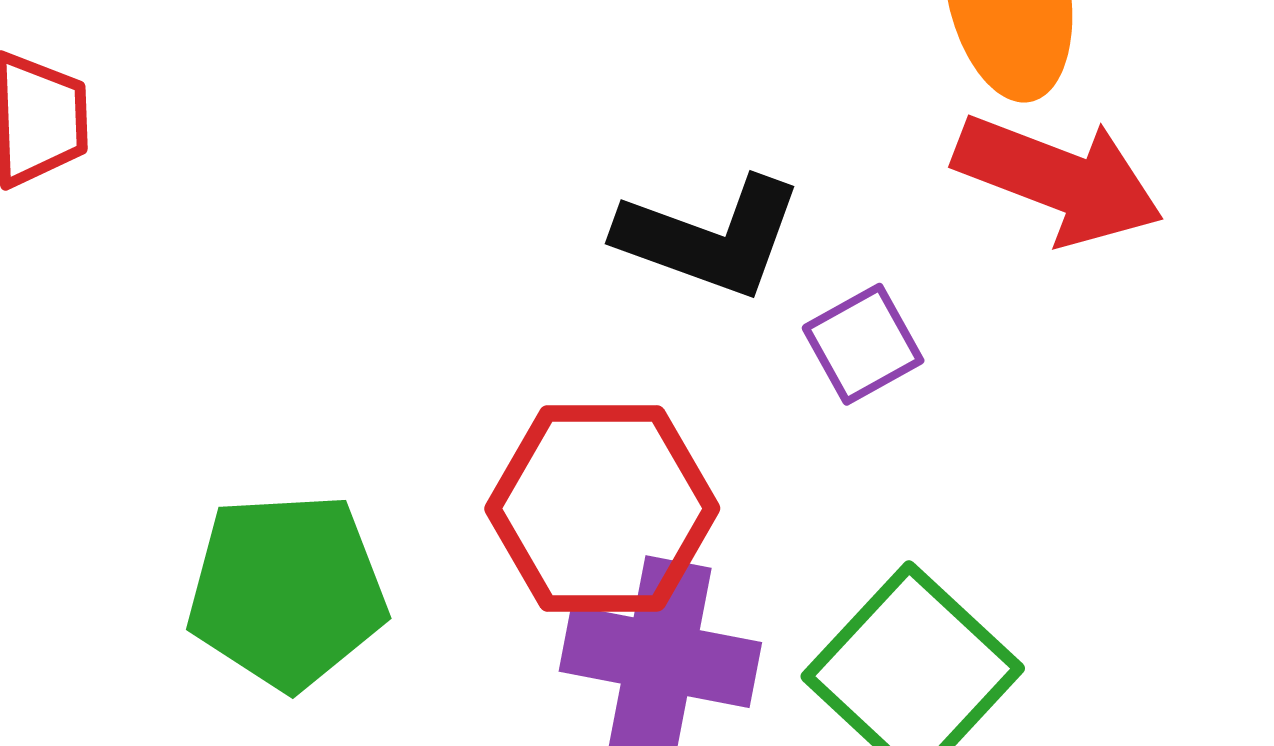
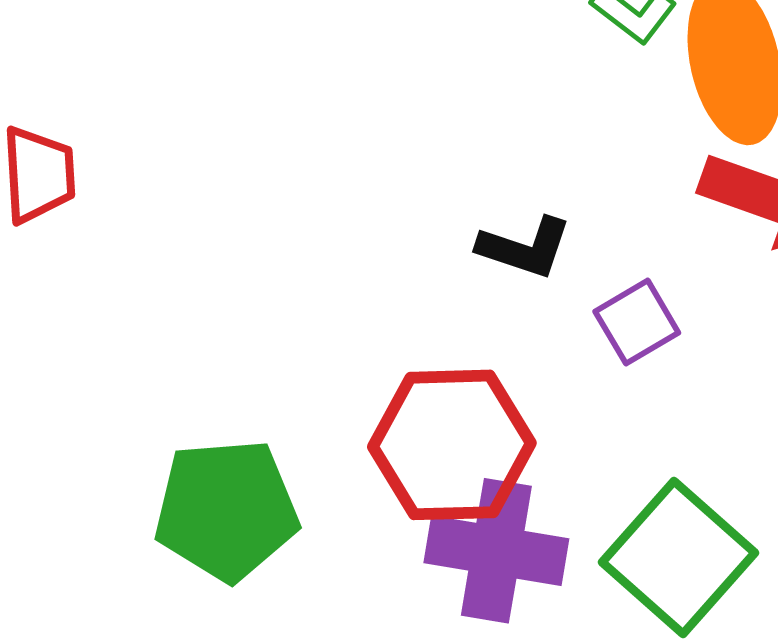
black L-shape: (710, 237) -> (525, 248), size x0.7

